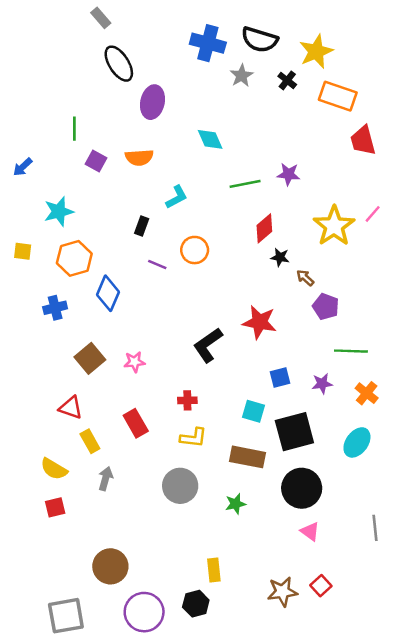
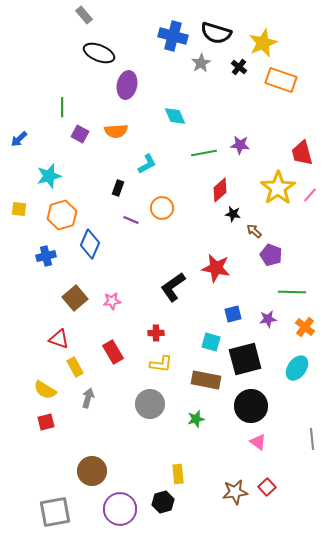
black ellipse: (119, 64) -> (99, 53), turned -36
red trapezoid: (363, 141) -> (302, 153), moved
pink line: (373, 214) -> (310, 195), moved

